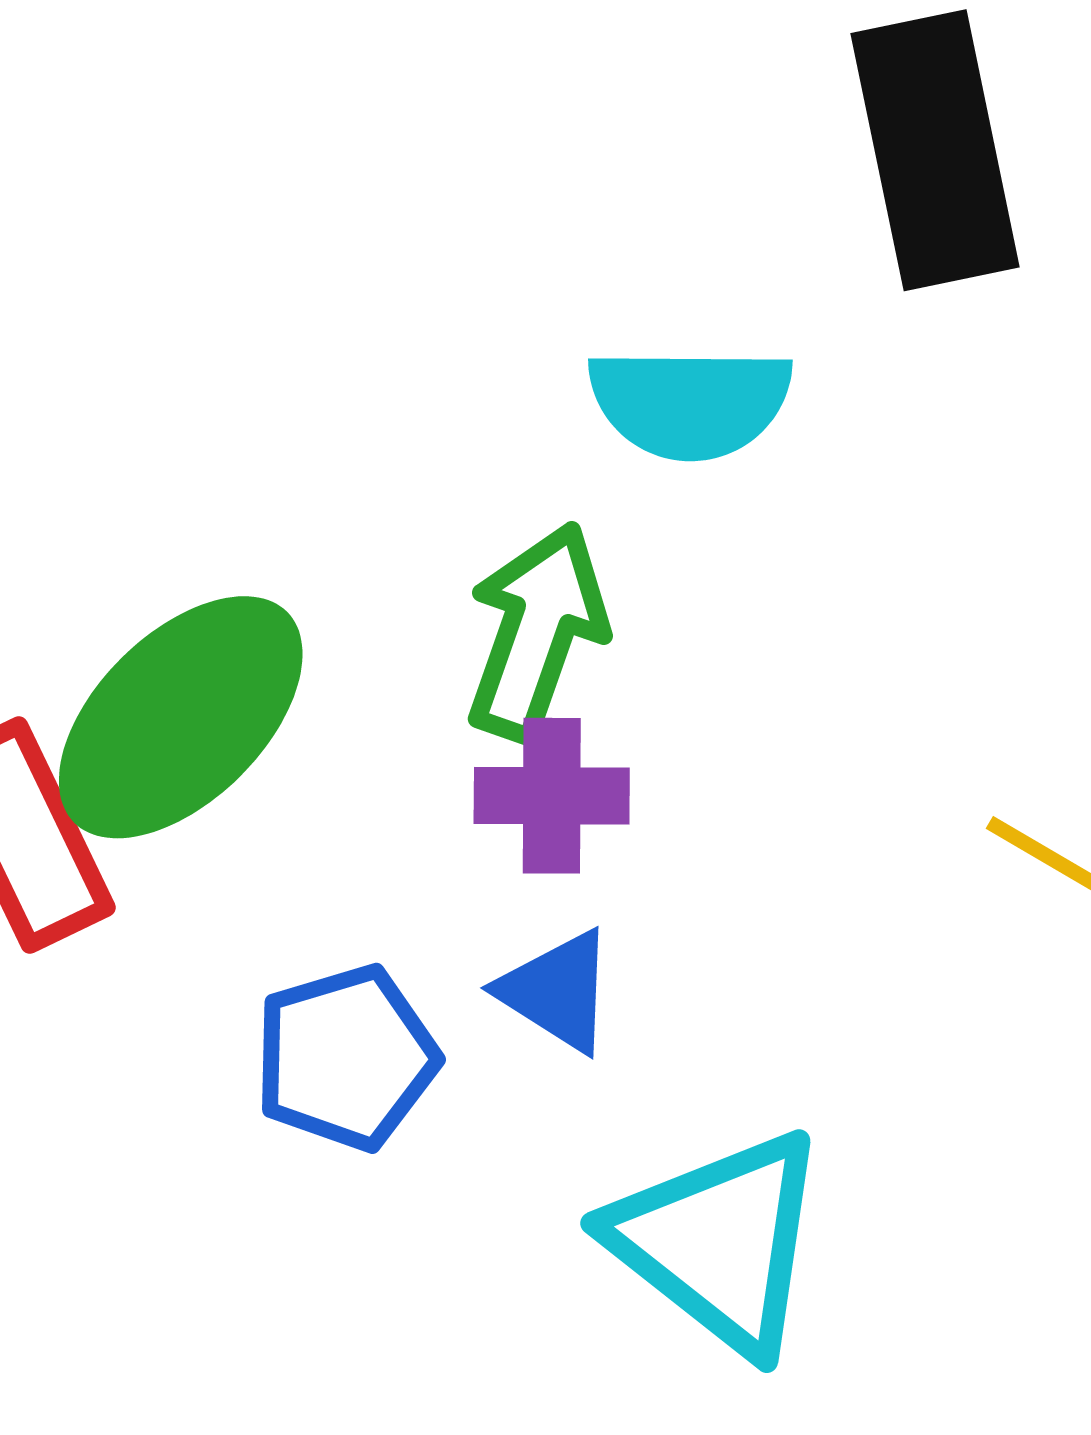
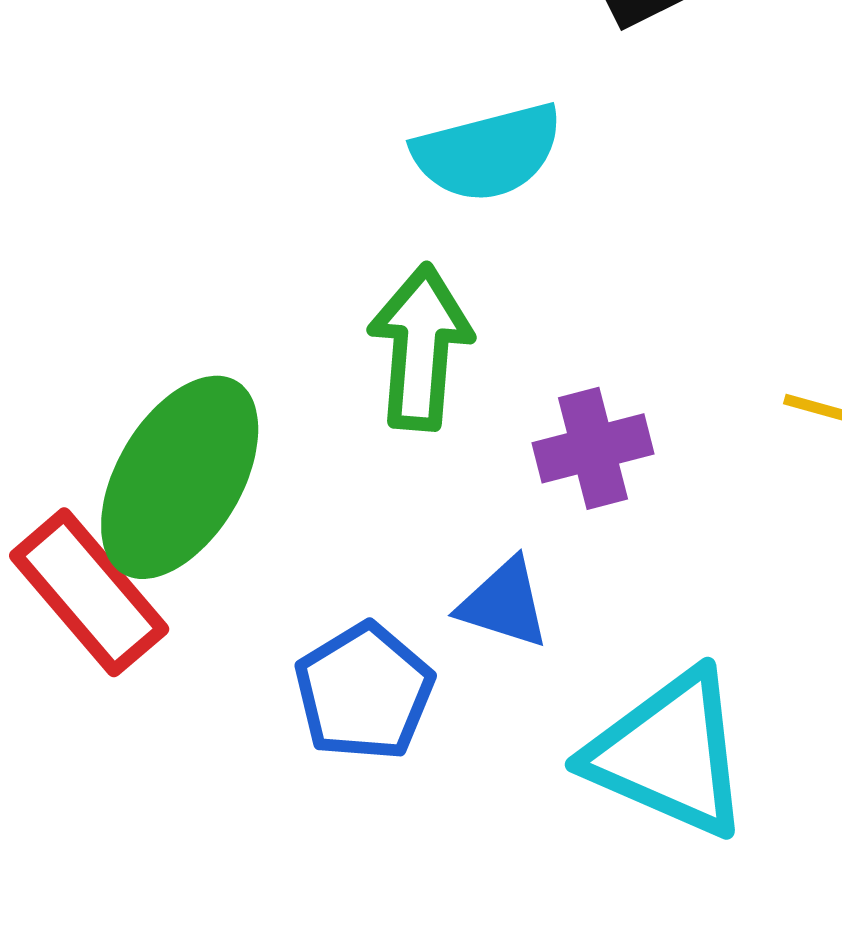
purple cross: (552, 796) -> (593, 448), moved

